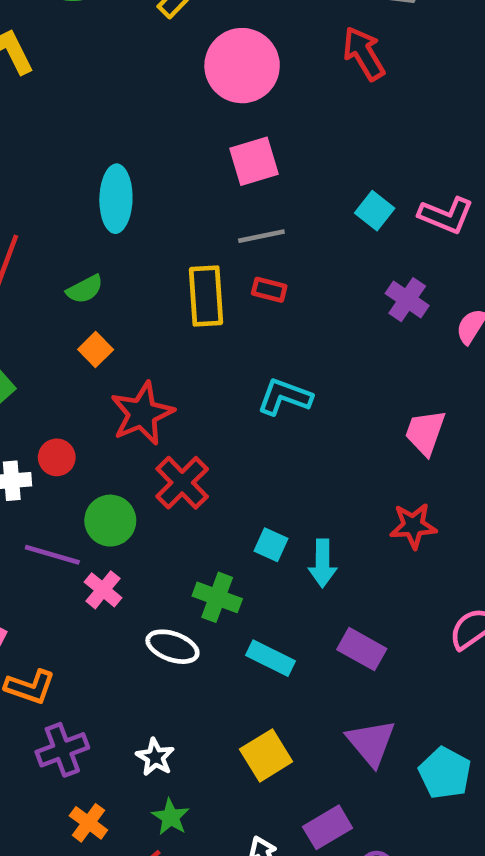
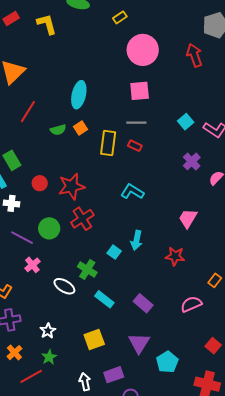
orange square: (96, 350) -> (80, 128), moved
red circle: (57, 457) -> (40, 183), moved
cyan arrow: (322, 563) -> (136, 240), moved
pink cross: (103, 590) -> (32, 265), moved

